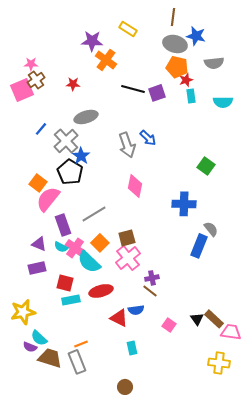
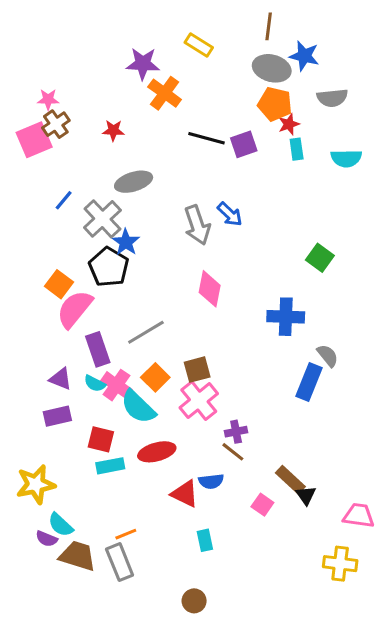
brown rectangle: (214, 319) -> (290, 480), moved

